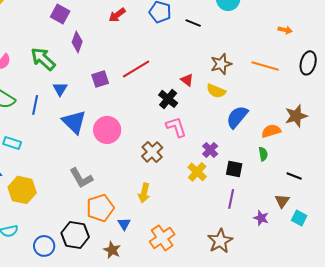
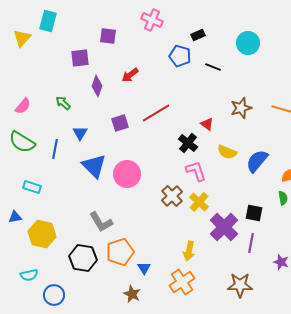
purple square: (60, 14) -> (80, 58), turned -36
red arrow: (117, 15) -> (130, 75), moved
green arrow: (43, 59) -> (63, 103), size x0.6
yellow semicircle: (216, 91) -> (227, 152), moved
purple cross: (210, 150) -> (224, 227), moved, size x1.8
yellow cross: (197, 172) -> (199, 202), moved
yellow arrow: (144, 193) -> (189, 251), moved
black hexagon: (75, 235) -> (83, 258), moved
brown star: (220, 241) -> (240, 285), turned 30
blue circle: (44, 246) -> (54, 295), moved

